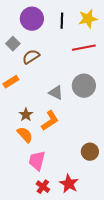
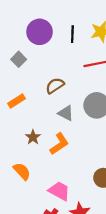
brown semicircle: (31, 57) -> (55, 86), moved
orange semicircle: (25, 135) -> (22, 171), moved
pink trapezoid: (37, 161) -> (59, 191), moved, turned 105

